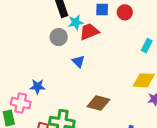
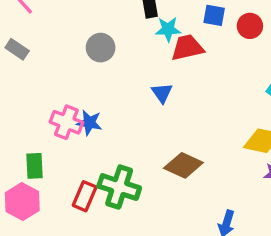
gray circle: (59, 37) -> (101, 48), moved
pink cross: (21, 103) -> (66, 122), moved

